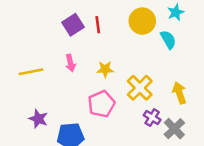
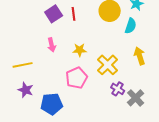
cyan semicircle: (168, 40) -> (131, 26), turned 49
yellow line: (31, 72) -> (23, 65), moved
yellow arrow: (179, 93) -> (140, 56), moved

